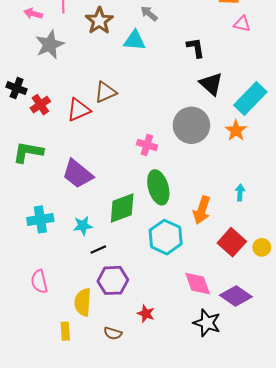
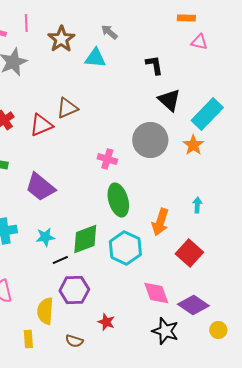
green diamond: (122, 208) -> (85, 239), moved
yellow circle: (262, 247) -> (218, 330), moved

